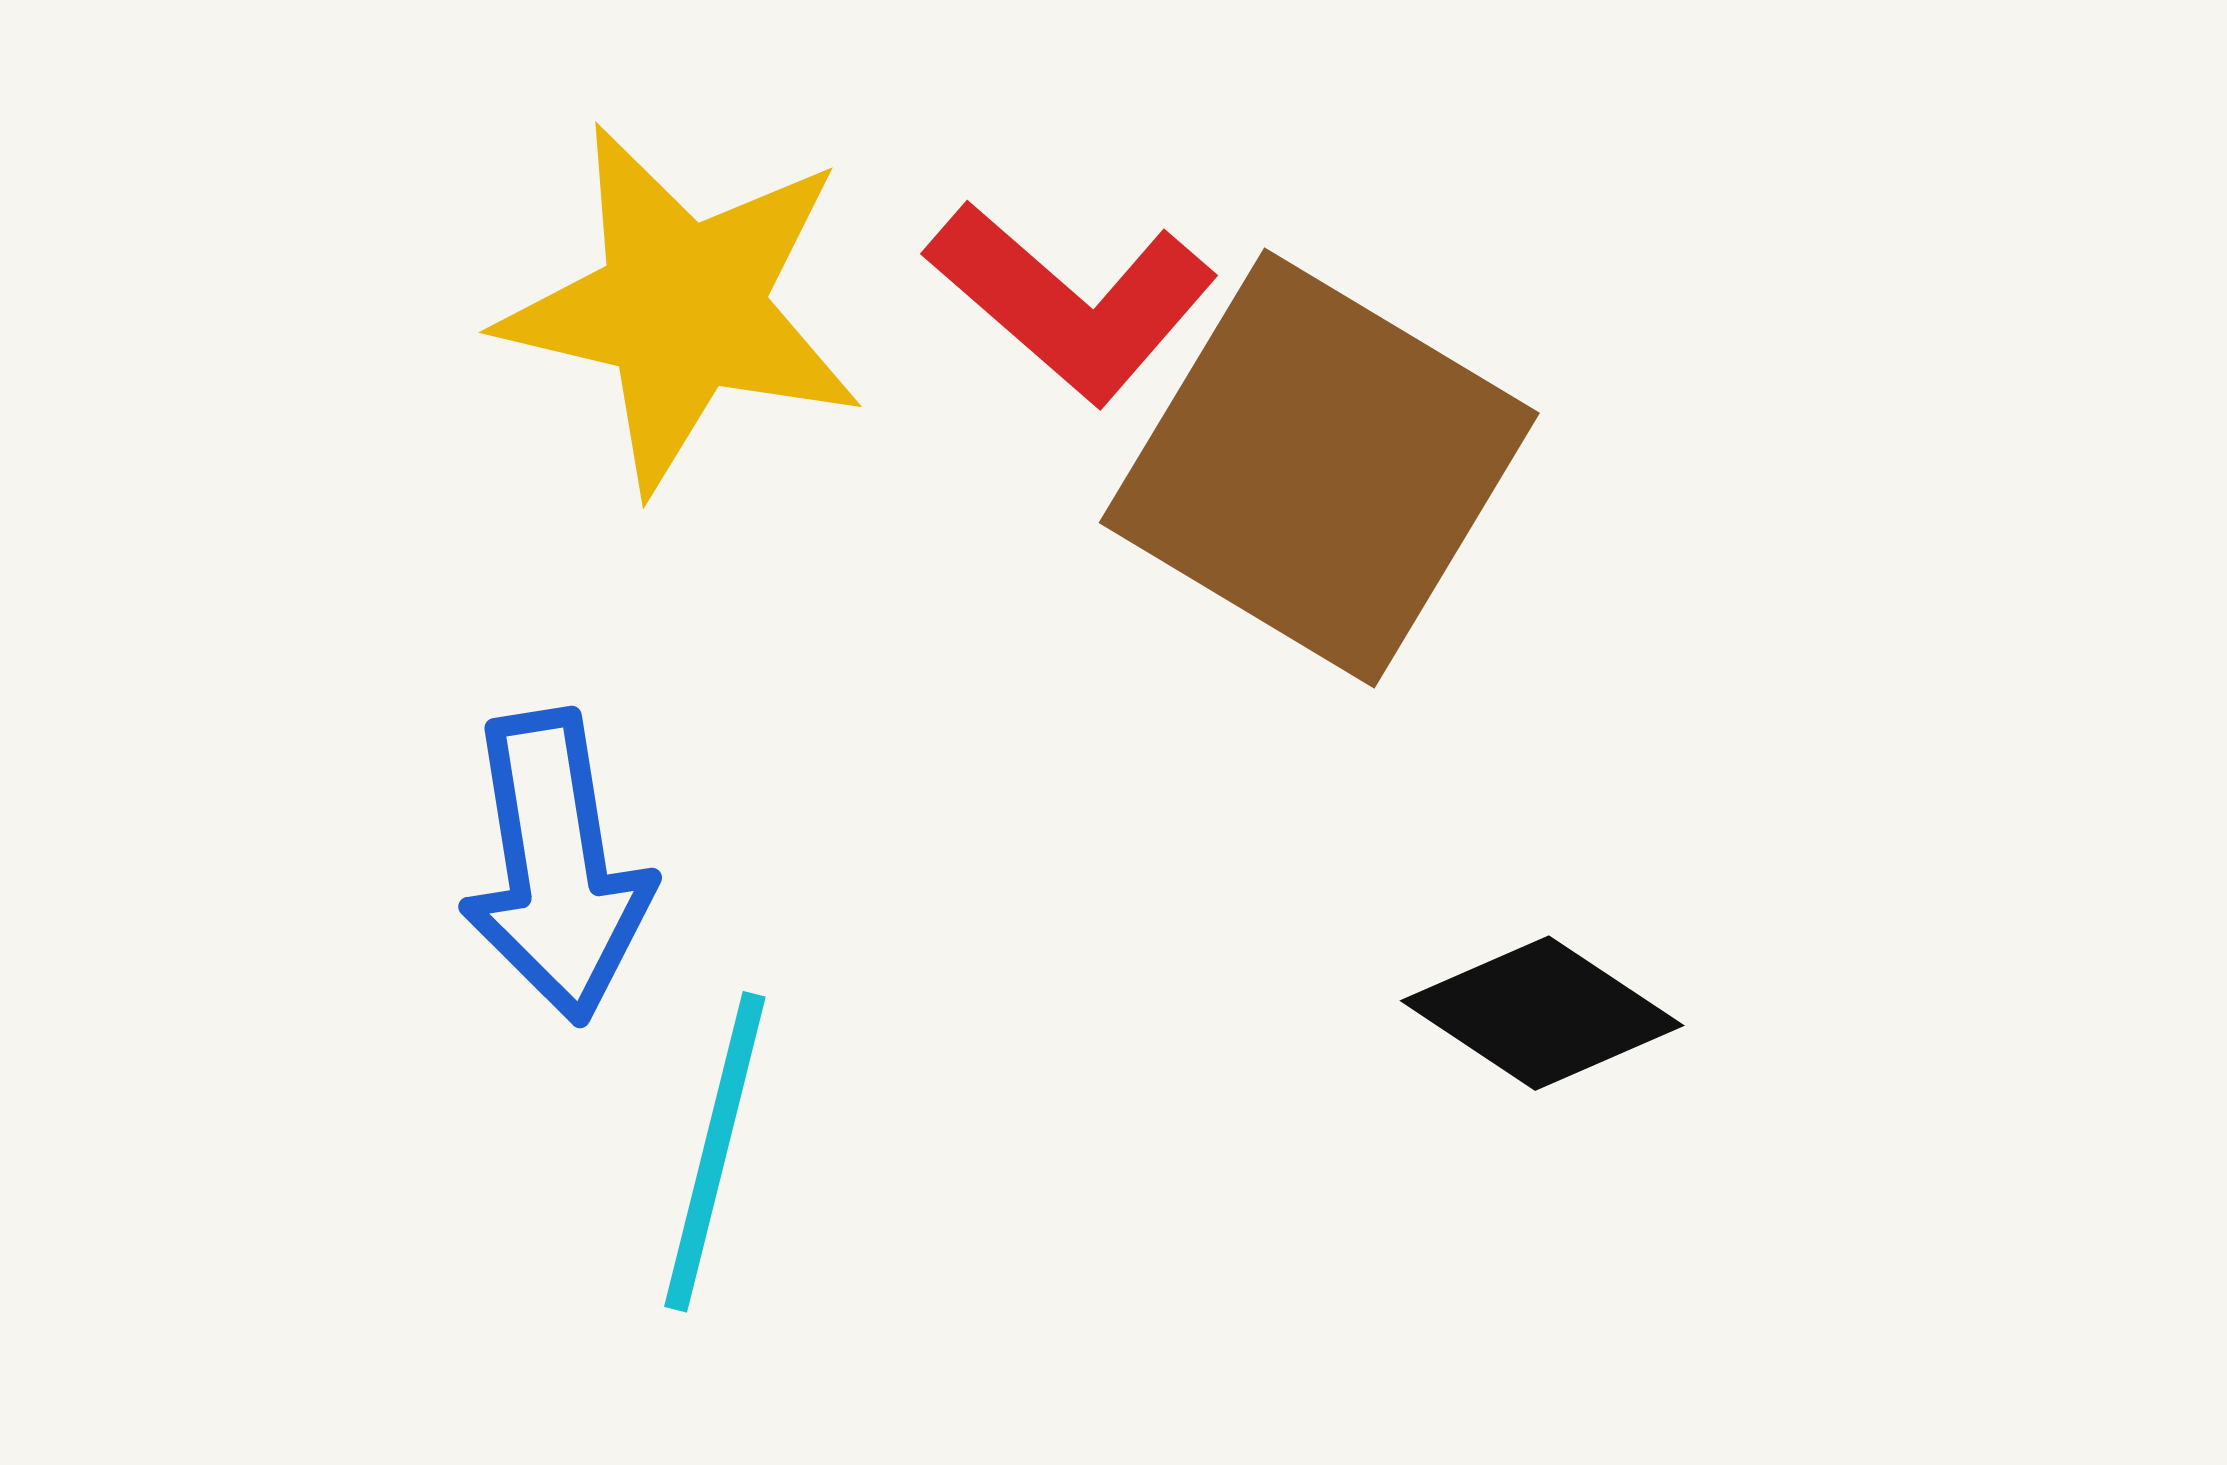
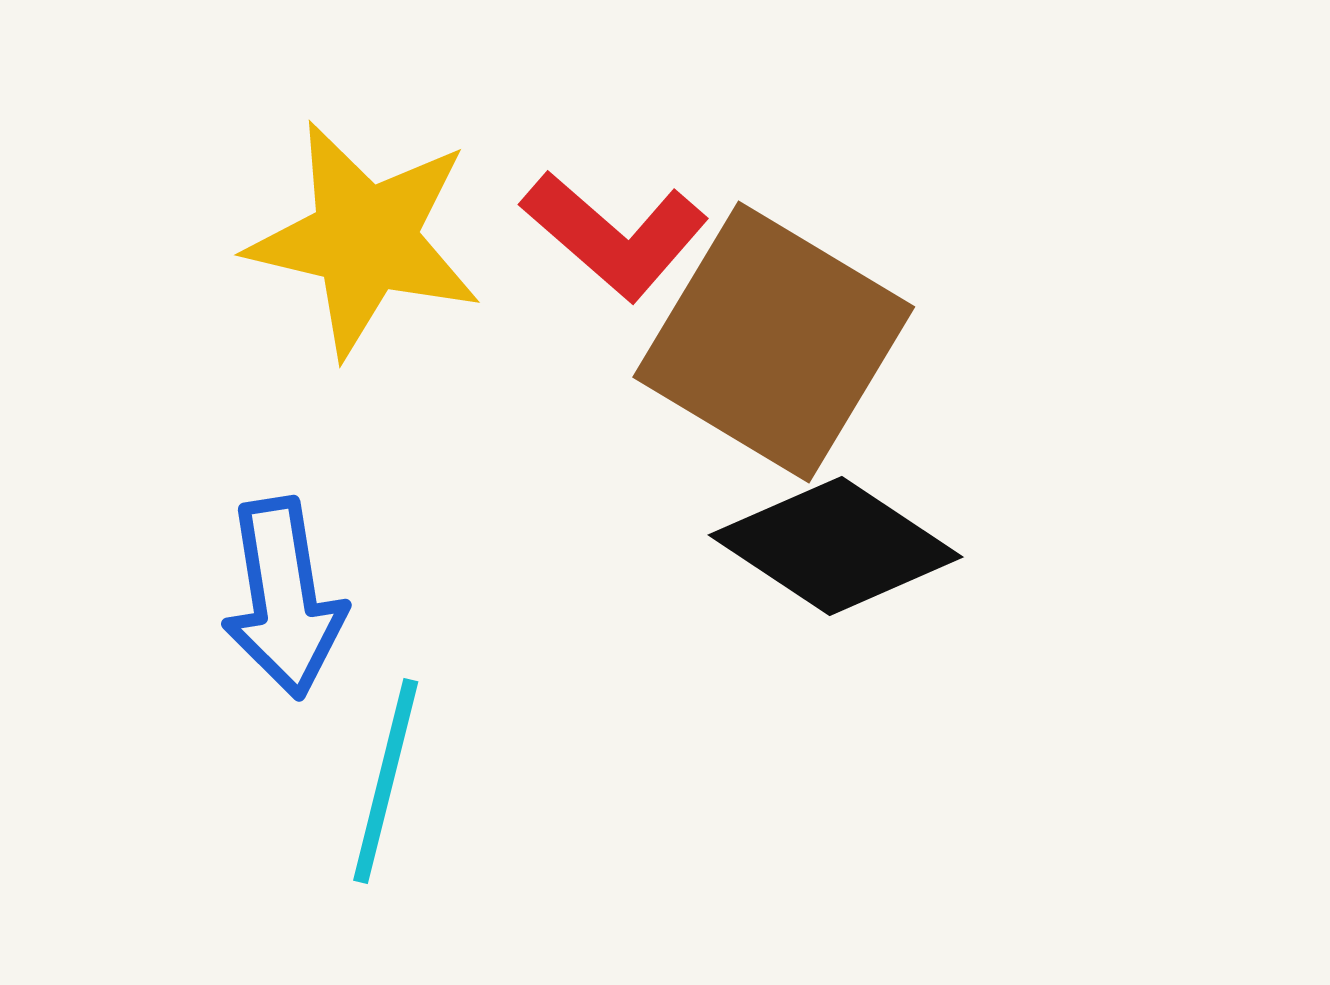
black diamond: (1542, 1013) -> (836, 546), moved, size x1.4

